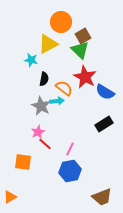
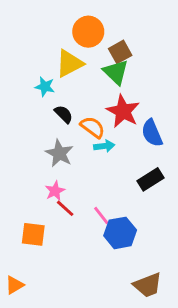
black semicircle: (44, 79) -> (64, 114), turned -56
blue semicircle: (105, 92) -> (152, 133), turned 36
cyan arrow: (57, 101) -> (104, 146), moved
pink line: (70, 149) -> (101, 216), turned -64
blue hexagon: (70, 171) -> (120, 233), moved

